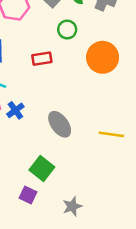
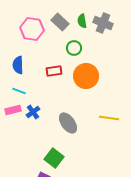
orange circle: (103, 57) -> (86, 76), moved
yellow line: (111, 134) -> (109, 118), moved

